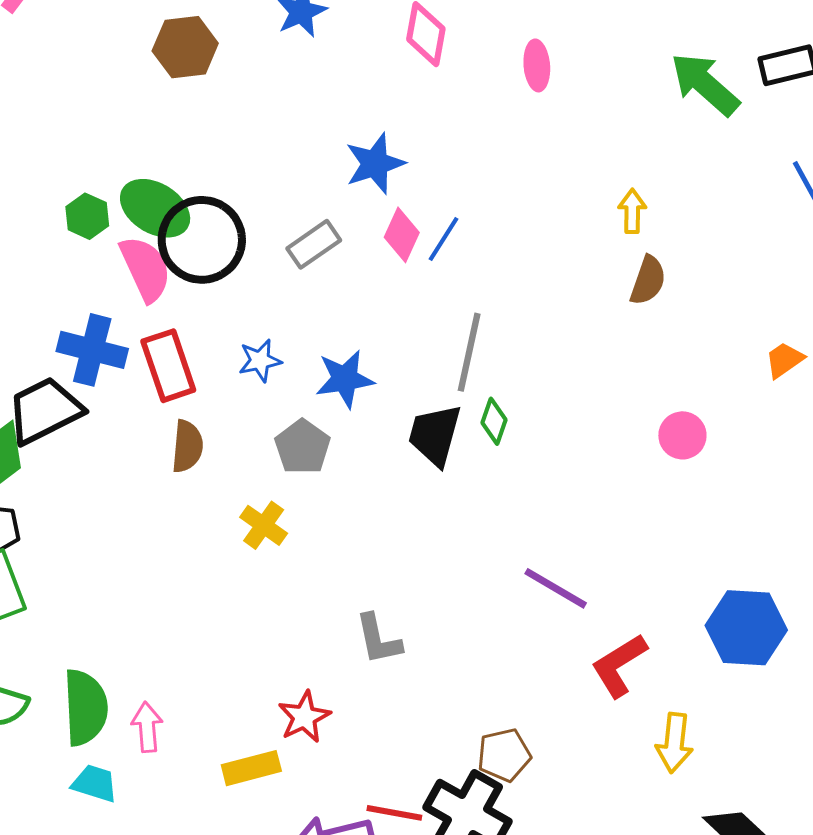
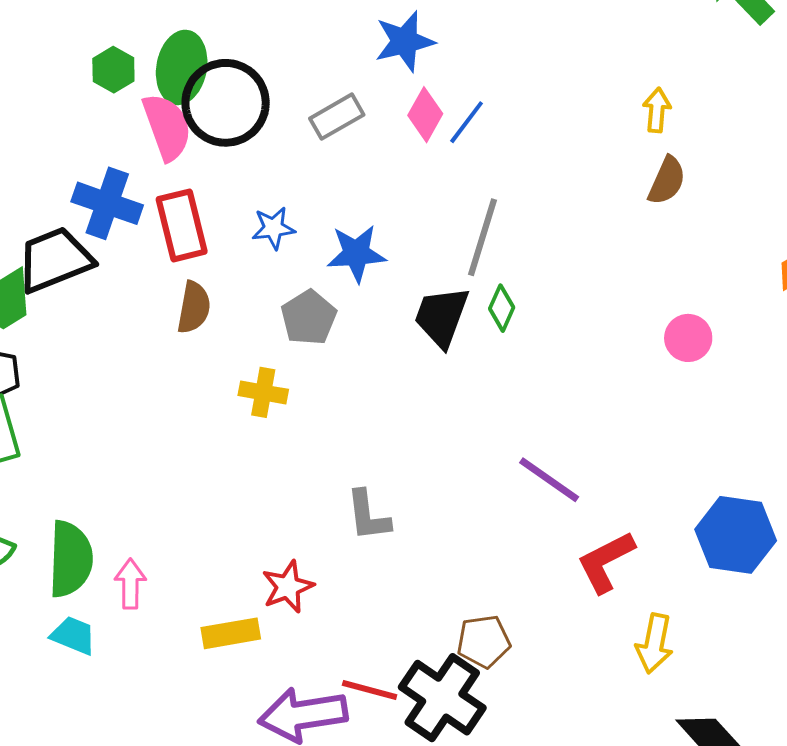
green ellipse: (155, 208) -> (182, 67), turned 64
yellow cross: (264, 525) -> (263, 392), turned -30

